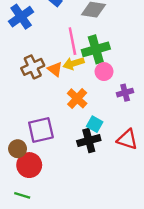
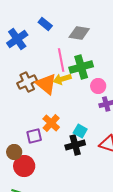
orange triangle: (55, 69) -> (46, 84), size x1.6
pink circle: (104, 72) -> (98, 86), moved
orange cross: (77, 98) -> (51, 123), moved
purple square: (41, 130) -> (34, 136), size x0.7

